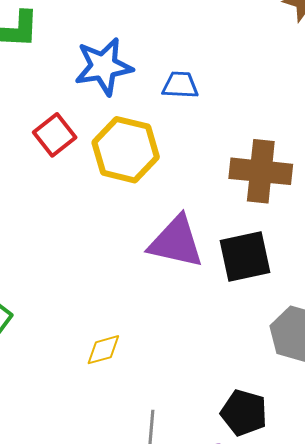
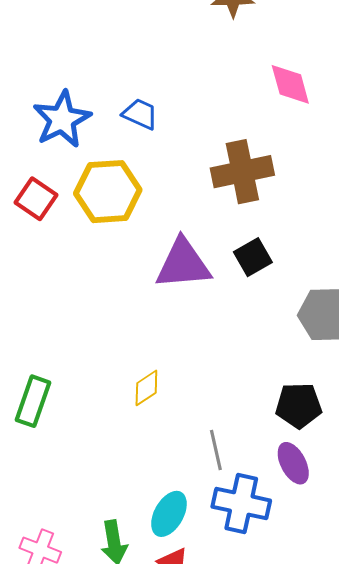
blue trapezoid: (180, 85) -> (140, 114), turned 39
black square: (245, 256) -> (253, 257), size x0.7

